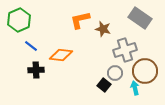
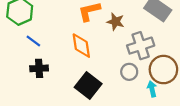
orange diamond: (61, 55) -> (81, 46), moved, turned 75
black square: (104, 85) -> (88, 86), moved, size x1.6

